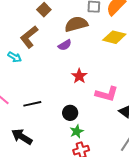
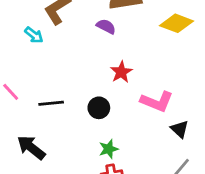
purple semicircle: (65, 45) -> (106, 26), turned -128
black circle: (70, 113) -> (99, 108), moved

